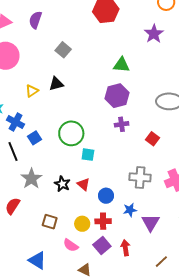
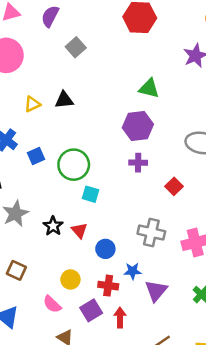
gray square: (63, 50) -> (76, 47), moved
blue square: (35, 138) -> (36, 156), moved
red cross: (103, 221) -> (108, 286), moved
brown square: (50, 222) -> (16, 270), moved

